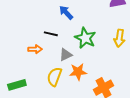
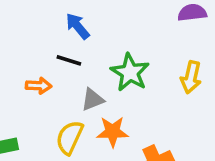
blue arrow: (66, 13) -> (78, 26), moved

